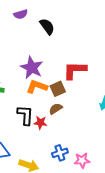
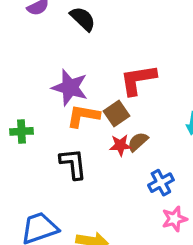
brown semicircle: (56, 109) -> (138, 142), moved
red star: (40, 123) -> (120, 145), moved
blue cross: (60, 153) -> (161, 183), moved

